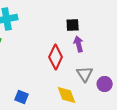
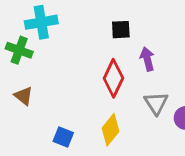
black square: (73, 25) -> (121, 30), moved
yellow diamond: (67, 95) -> (110, 130), moved, turned 60

